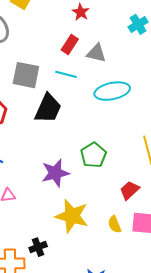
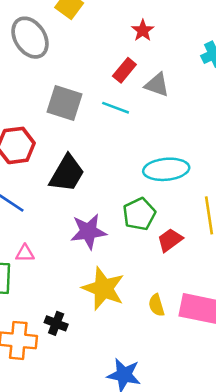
cyan ellipse: (112, 91) -> (166, 169), moved
black trapezoid: (48, 108) -> (67, 173), moved
red trapezoid: (129, 190) -> (170, 240), moved
black cross: (38, 247) -> (56, 323), turned 36

